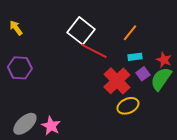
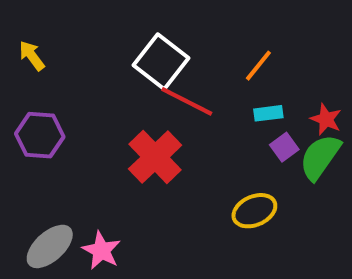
red cross: (117, 81) -> (155, 157), moved

